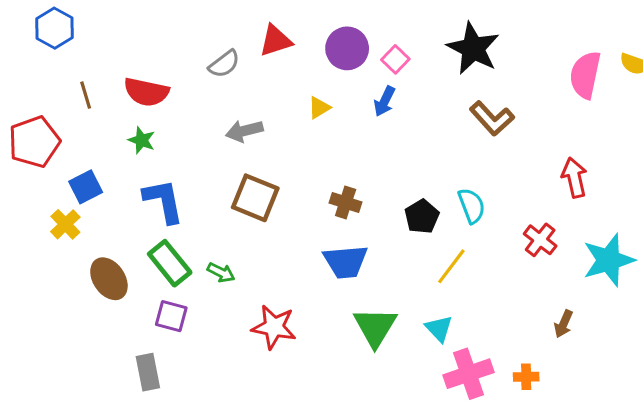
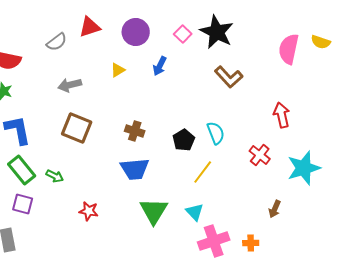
pink square: (395, 59) -> (183, 34), moved
red star: (274, 327) -> (89, 211), size x0.7

